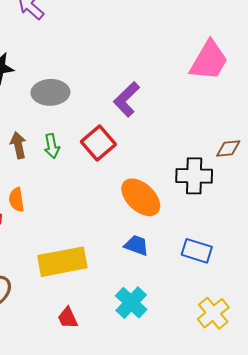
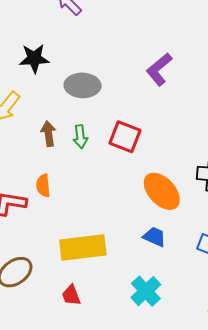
purple L-shape: (127, 99) -> (159, 69), moved
red square: (98, 143) -> (125, 137), turned -32
red trapezoid: (68, 318) -> (71, 295), moved

